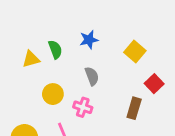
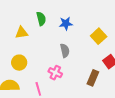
green semicircle: (55, 49) -> (41, 19), moved
yellow circle: (53, 94) -> (19, 63), moved

